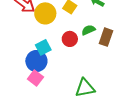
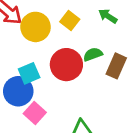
red circle: (70, 39) -> (66, 65), size x1.5
pink square: (35, 78) -> (35, 113), moved

